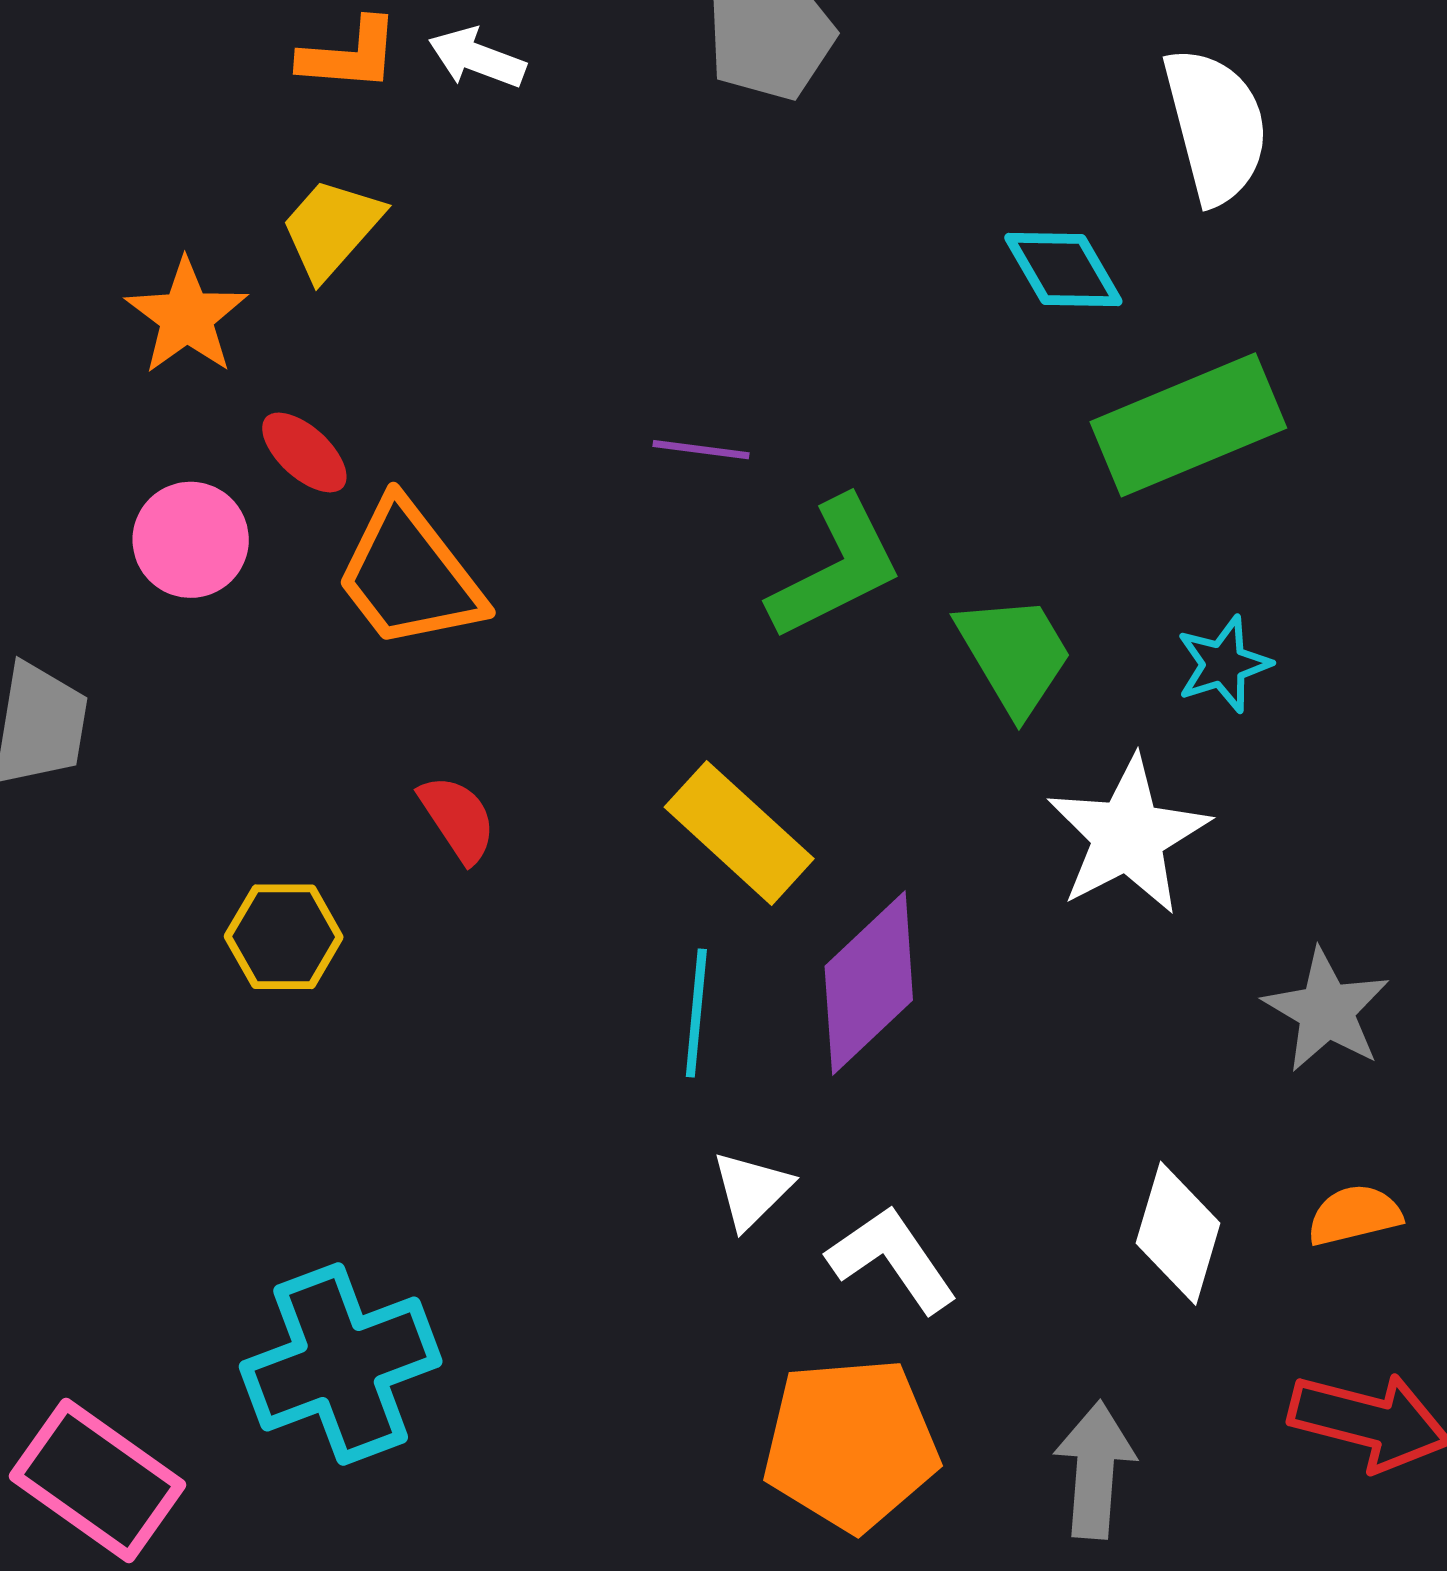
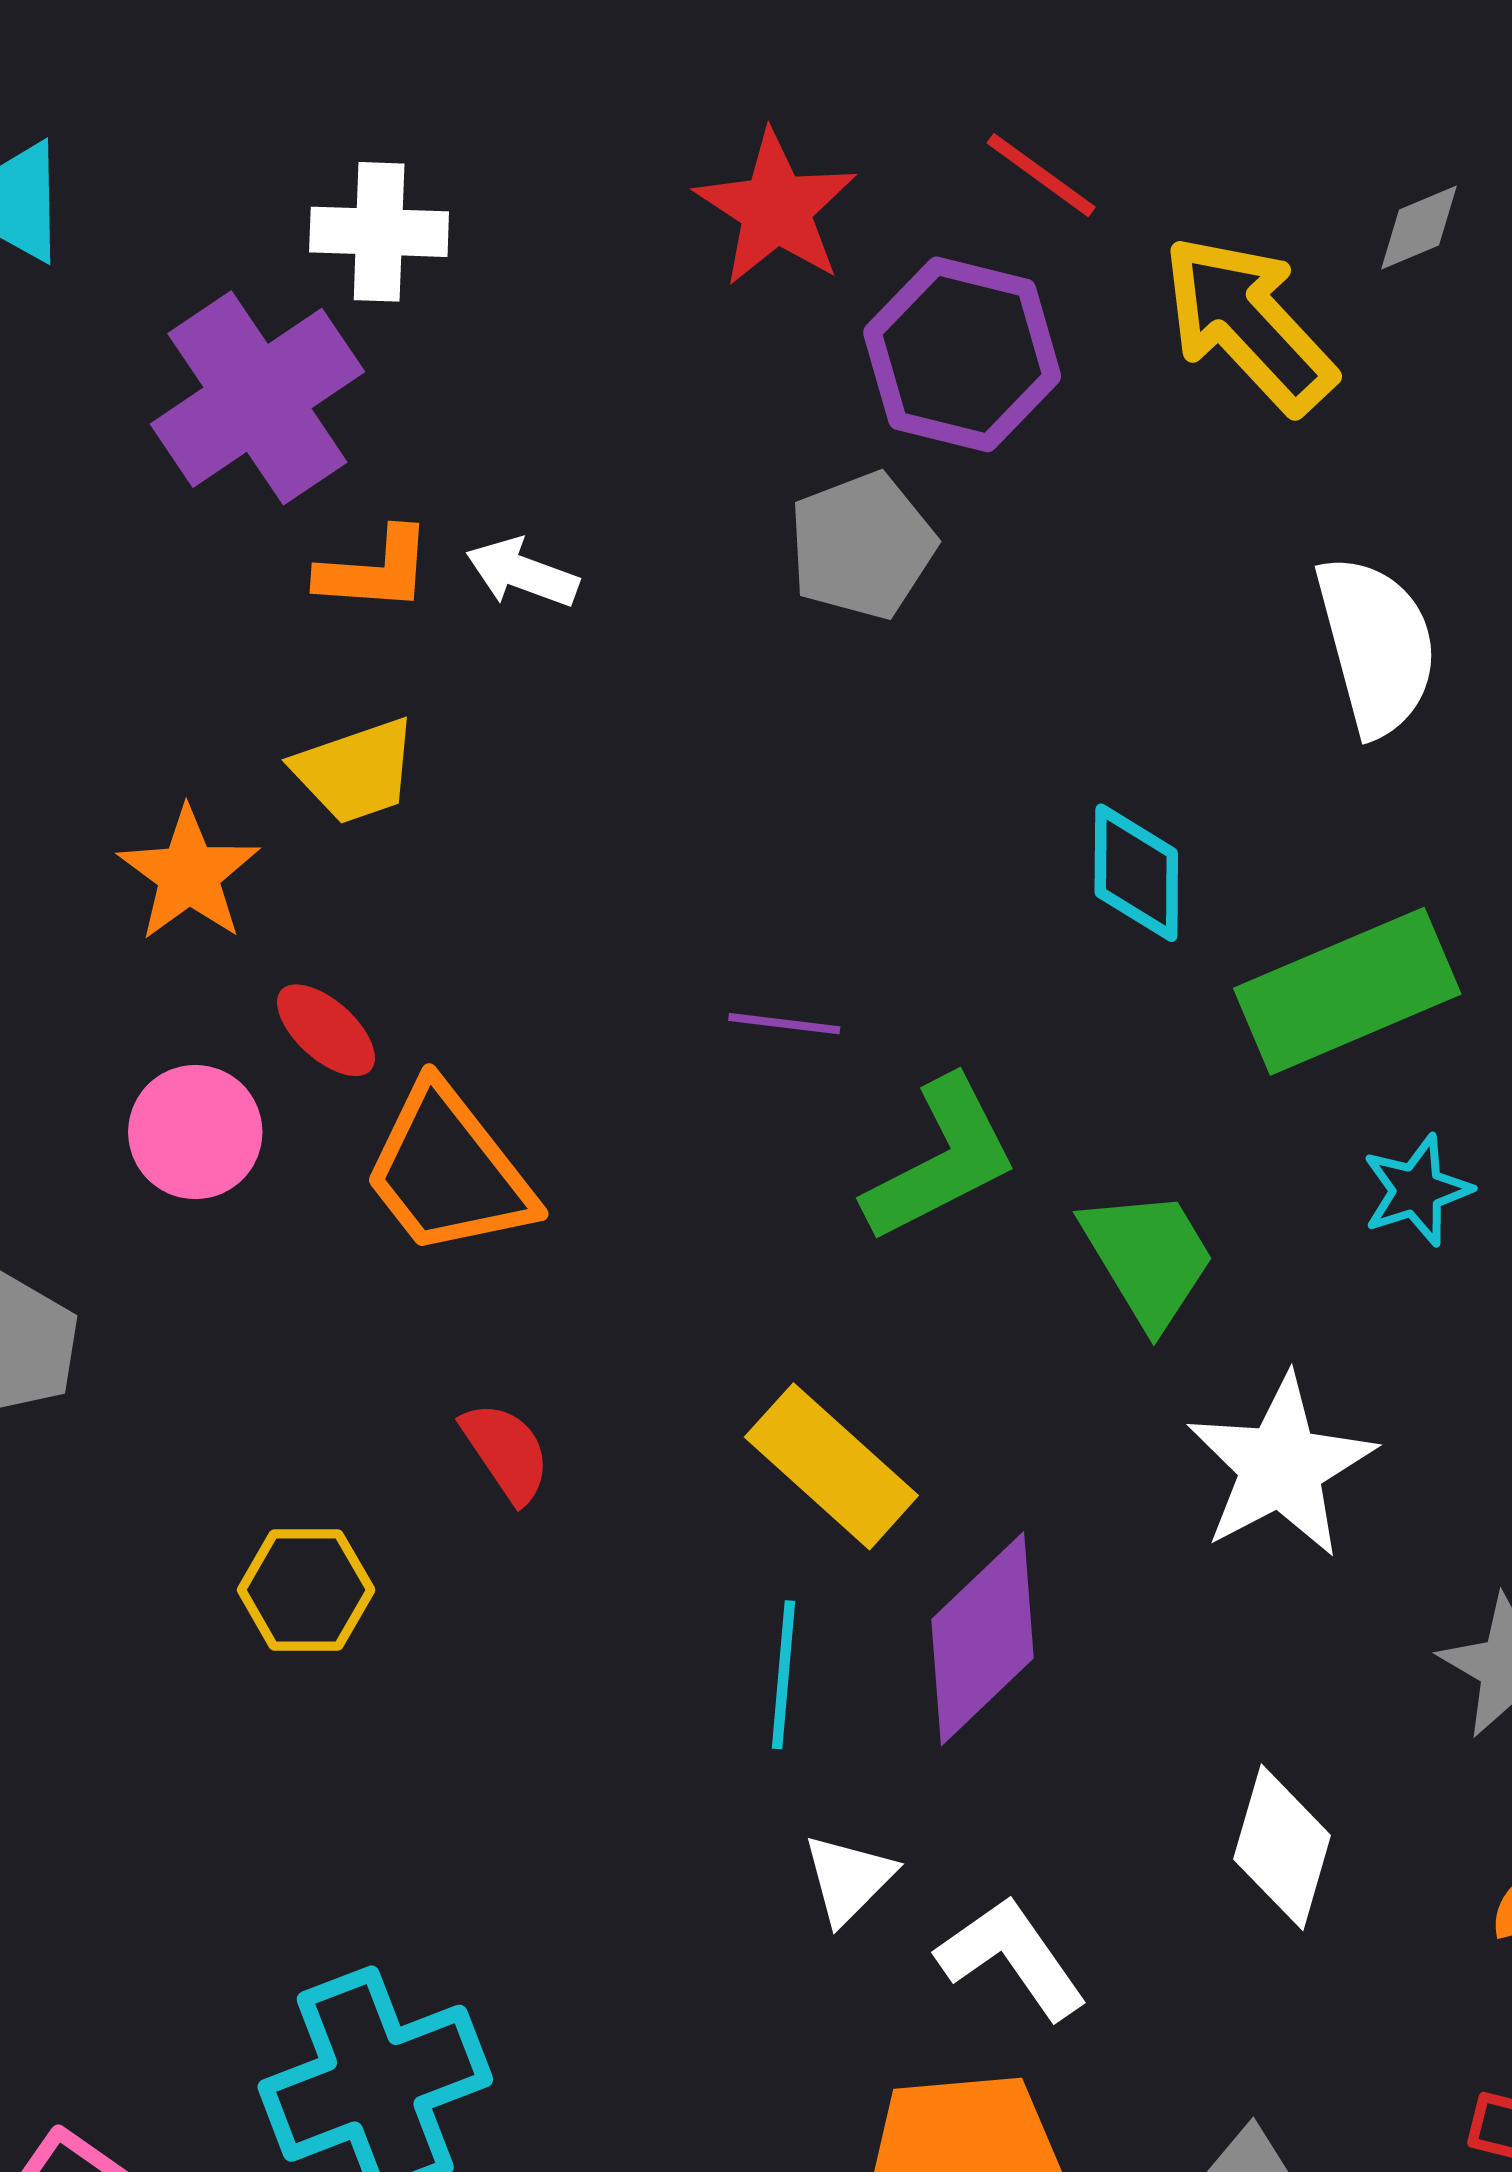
yellow trapezoid: (331, 228) -> (355, 771), turned -150
cyan diamond: (1063, 269) -> (1136, 873), moved, turned 31
cyan star: (1223, 664) -> (1417, 1190), moved
white diamond: (1178, 1233) -> (1282, 1847), moved

